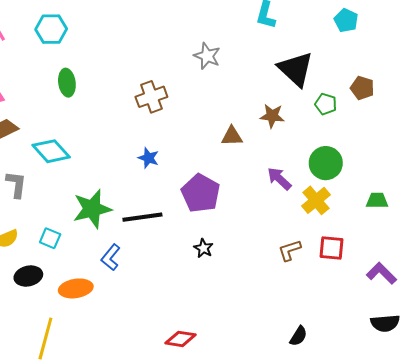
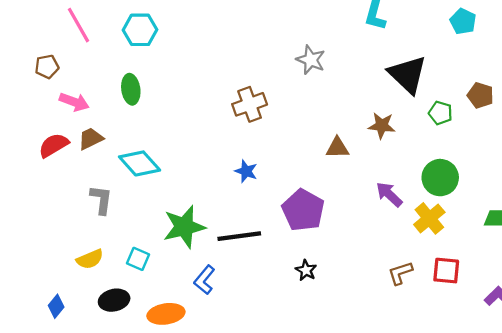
green ellipse: (67, 83) -> (131, 89), moved

